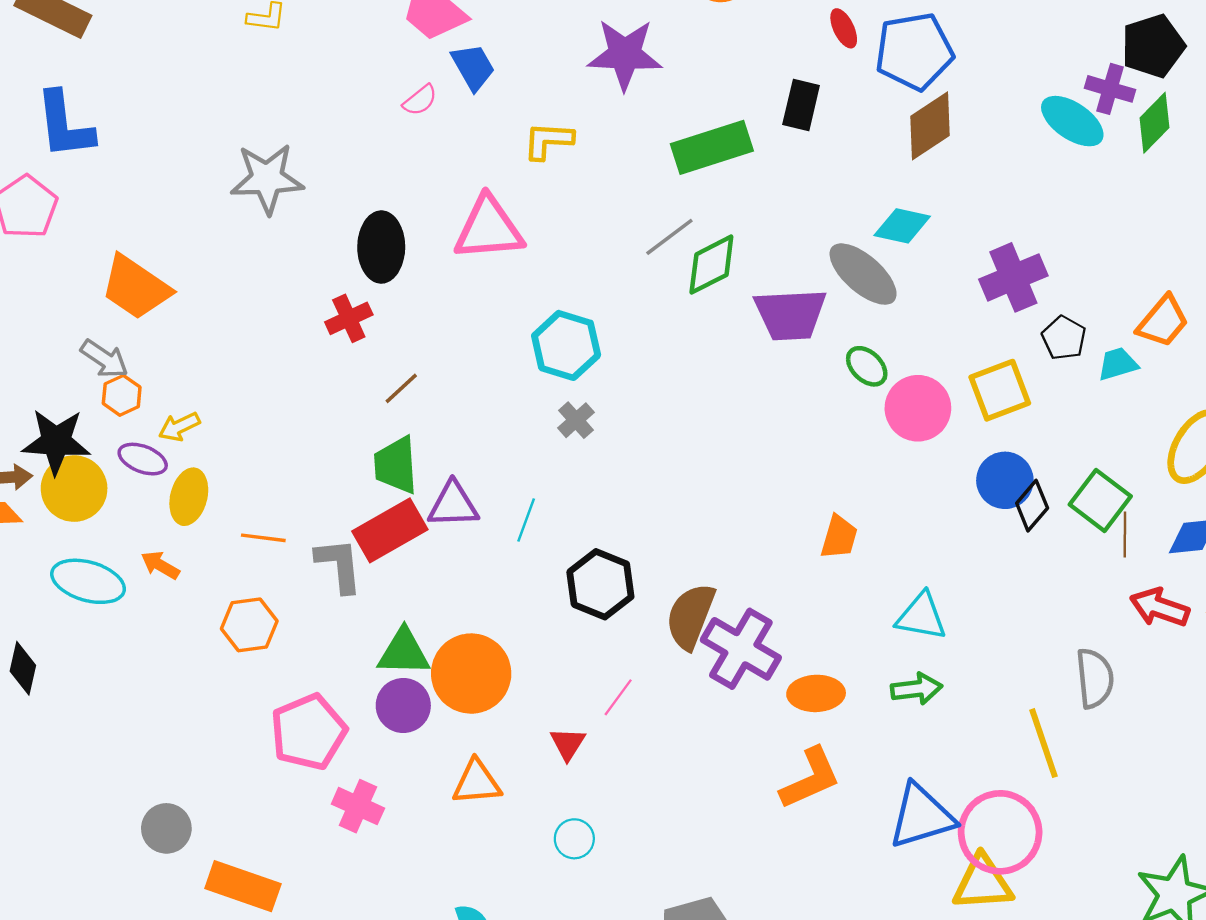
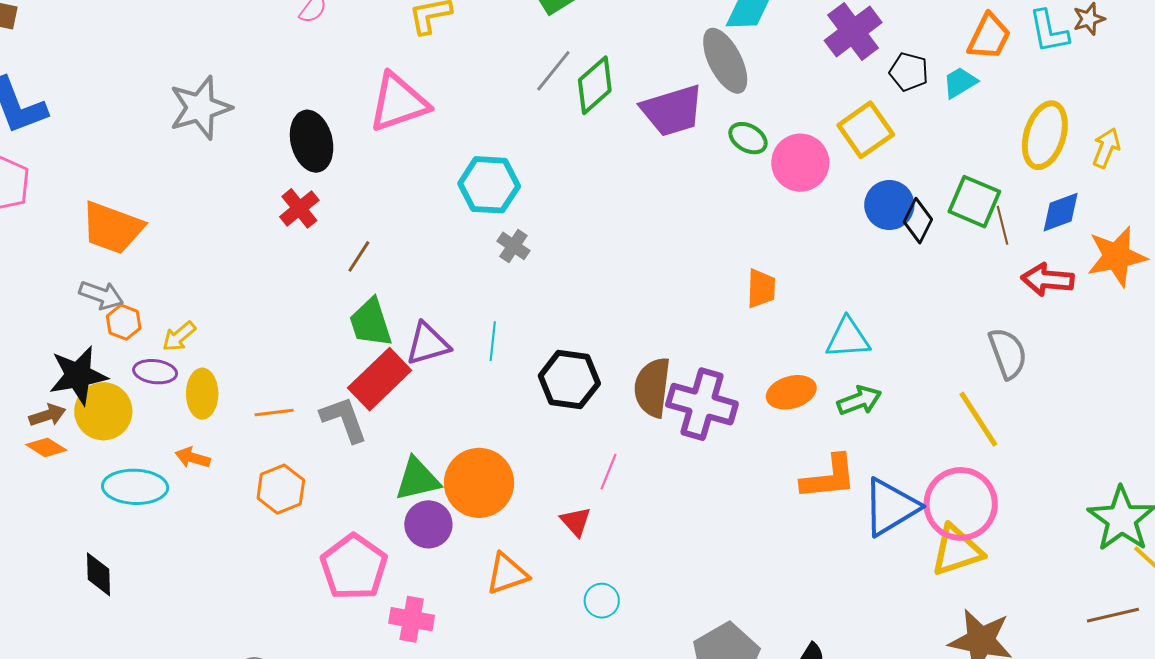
gray ellipse: (863, 274) -> (725, 61), turned 36
orange ellipse: (816, 693) -> (791, 392), moved
orange L-shape: (810, 778) -> (829, 477), moved, turned 32

